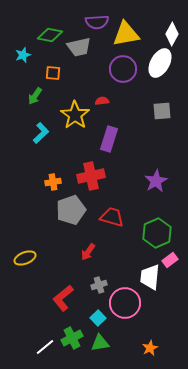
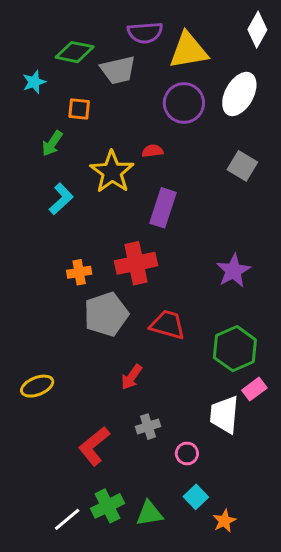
white diamond: (172, 34) -> (257, 30), moved
gray square: (162, 111) -> (242, 166), turned 36
pink circle: (125, 303) -> (187, 453), size x0.5
cyan square: (98, 318) -> (196, 497), moved

